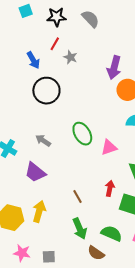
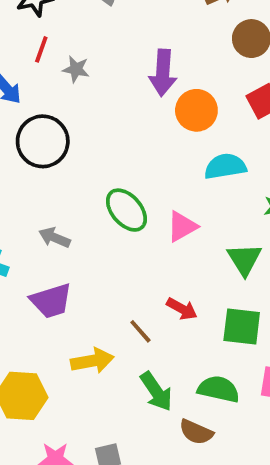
purple trapezoid: (35, 172) -> (51, 301), turned -45
red arrow: (110, 188) -> (182, 309), moved, turned 119
yellow arrow: (39, 211) -> (92, 361), moved, turned 75

